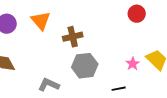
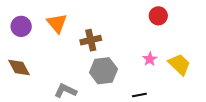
pink star: (133, 64) -> (150, 59), moved

